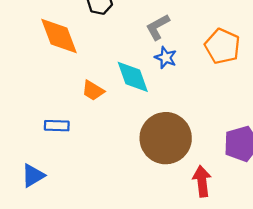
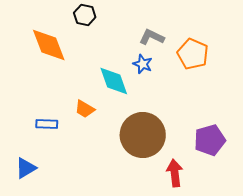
gray L-shape: (158, 27) -> (152, 37), moved, turned 55
orange trapezoid: (93, 90) -> (85, 109), moved

